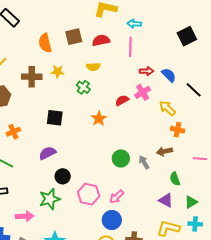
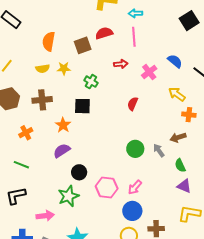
brown square: (74, 37) -> (83, 45), moved
orange semicircle: (45, 43) -> (49, 41), turned 30
yellow semicircle: (93, 67) -> (43, 69), moved
red arrow: (147, 71) -> (121, 64), moved
brown cross: (32, 77) -> (42, 100), moved
pink cross: (143, 92) -> (149, 72), moved
red semicircle: (122, 100) -> (133, 104), moved, turned -32
black square: (55, 118) -> (82, 106), moved
orange star: (99, 119) -> (63, 125), moved
green semicircle: (175, 179) -> (180, 165), moved

